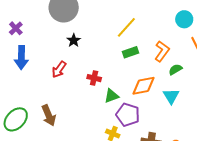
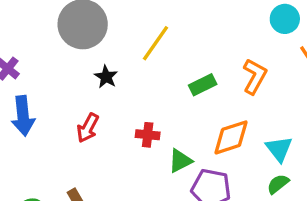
yellow line: (126, 27) -> (156, 43), moved
green semicircle: (175, 69) -> (278, 184), moved

